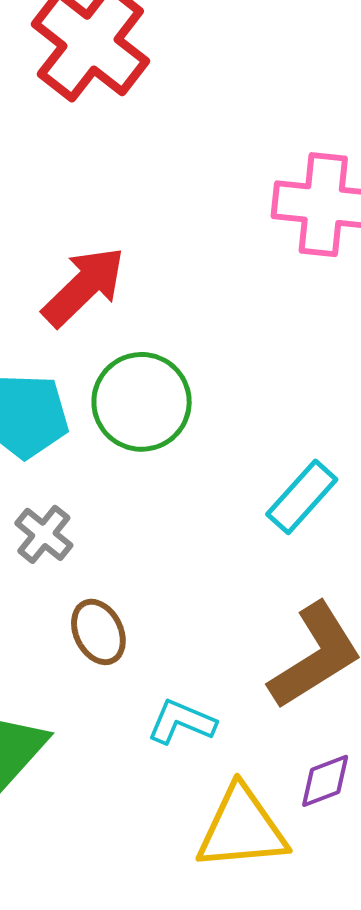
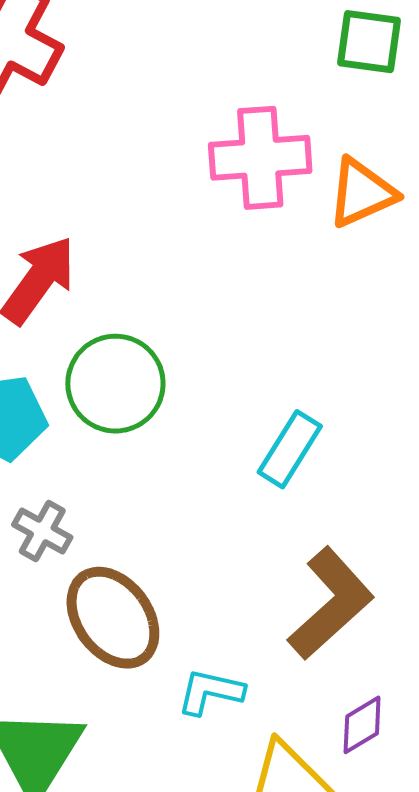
brown ellipse: (98, 632) -> (113, 618), size x1.6

